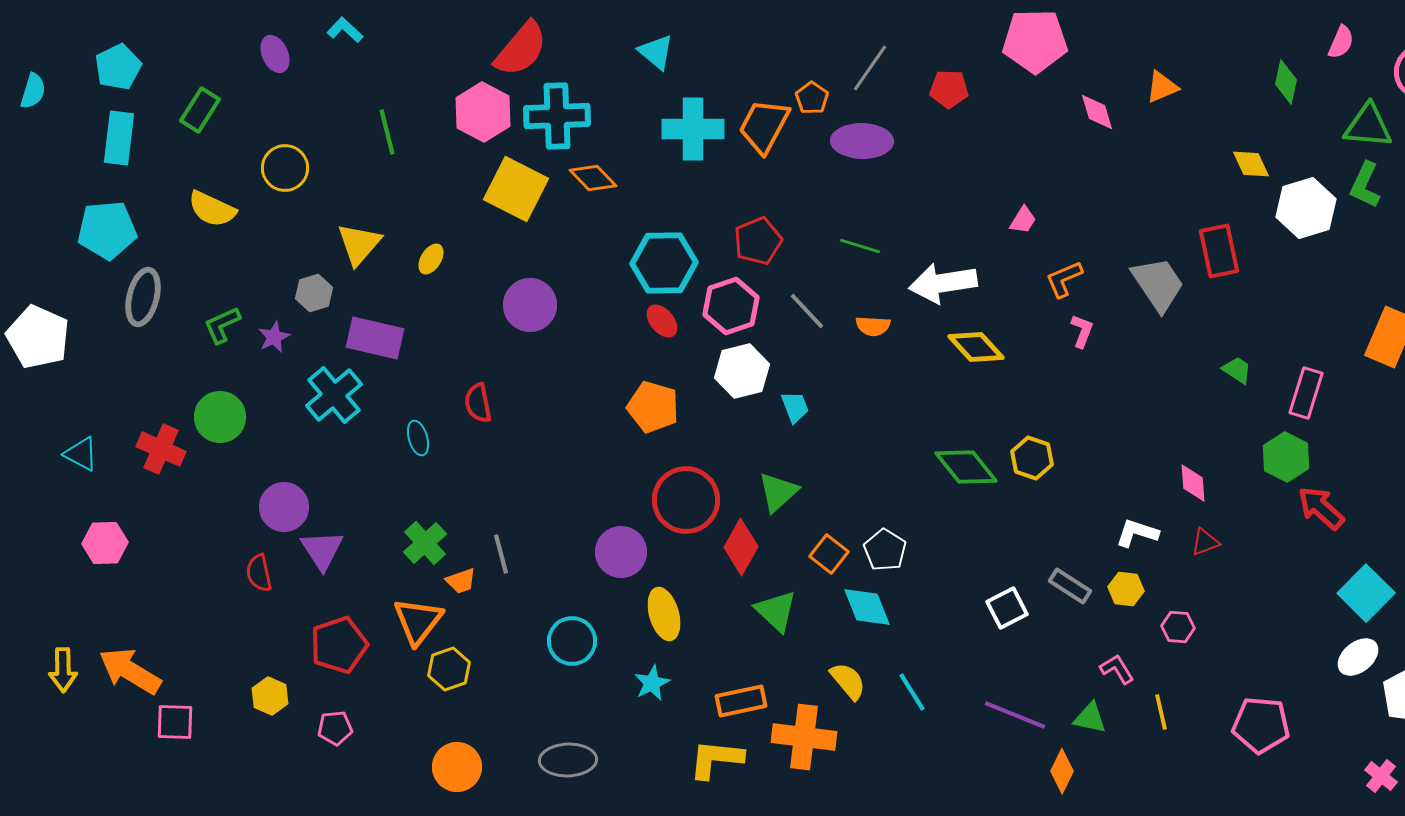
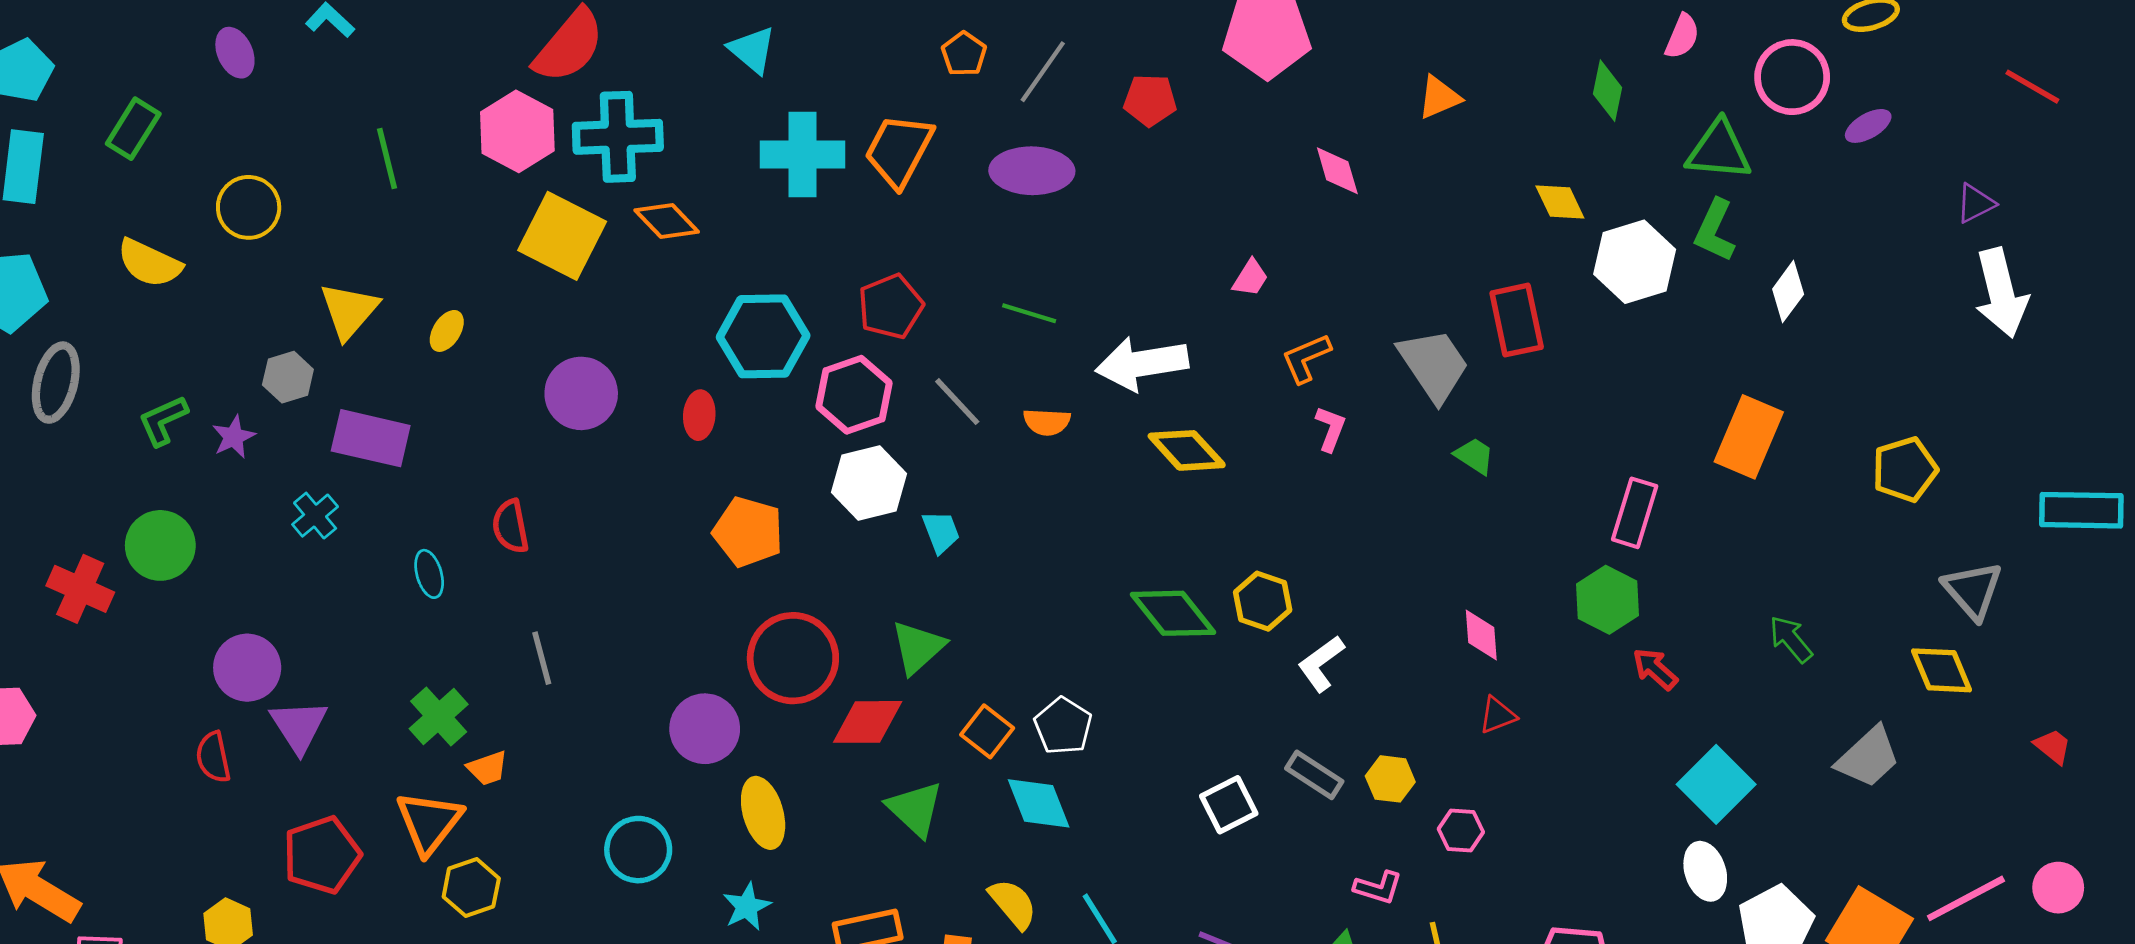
orange pentagon: (812, 98) -> (964, 54), moved
pink diamond: (1097, 112) -> (1337, 171), moved
red ellipse: (662, 321) -> (699, 415), moved, turned 44
green trapezoid: (1237, 370) -> (1474, 456), moved
cyan cross: (334, 395) -> (315, 516), size x0.6
red arrow: (1321, 508) -> (1655, 669), size x0.7
white L-shape: (1137, 533) -> (1321, 664), moved, turned -54
red diamond: (741, 547) -> (868, 722), turned 60
gray line: (501, 554) -> (542, 658), moved
white ellipse: (1358, 657) -> (1705, 871), turned -69
pink L-shape: (1117, 669) -> (1378, 888), turned 138

